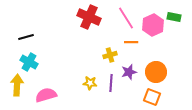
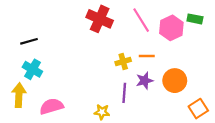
orange line: (131, 42) -> (147, 56), moved
yellow star: (90, 83) -> (102, 112), moved
orange square: (152, 97) -> (198, 109), moved, turned 36

